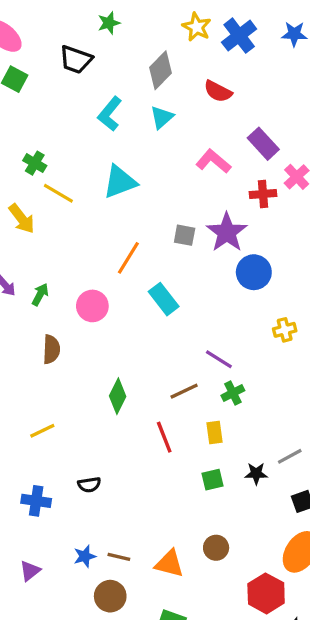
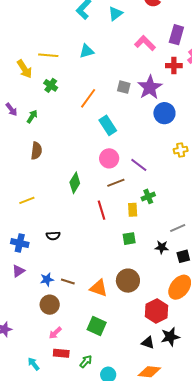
purple rectangle: (263, 144) -> (176, 35), turned 54
green cross: (35, 163) -> (51, 85), moved
cyan triangle: (120, 182) -> (87, 51), size x0.7
yellow line: (58, 193) -> (48, 55), turned -30
pink circle: (92, 306) -> (109, 158), moved
green cross: (233, 393) -> (148, 196), moved
black star: (256, 474) -> (162, 247), moved
brown circle: (216, 548) -> (128, 281), size x1.5
purple triangle: (30, 571) -> (18, 271), moved
brown circle: (110, 596) -> (50, 305), moved

